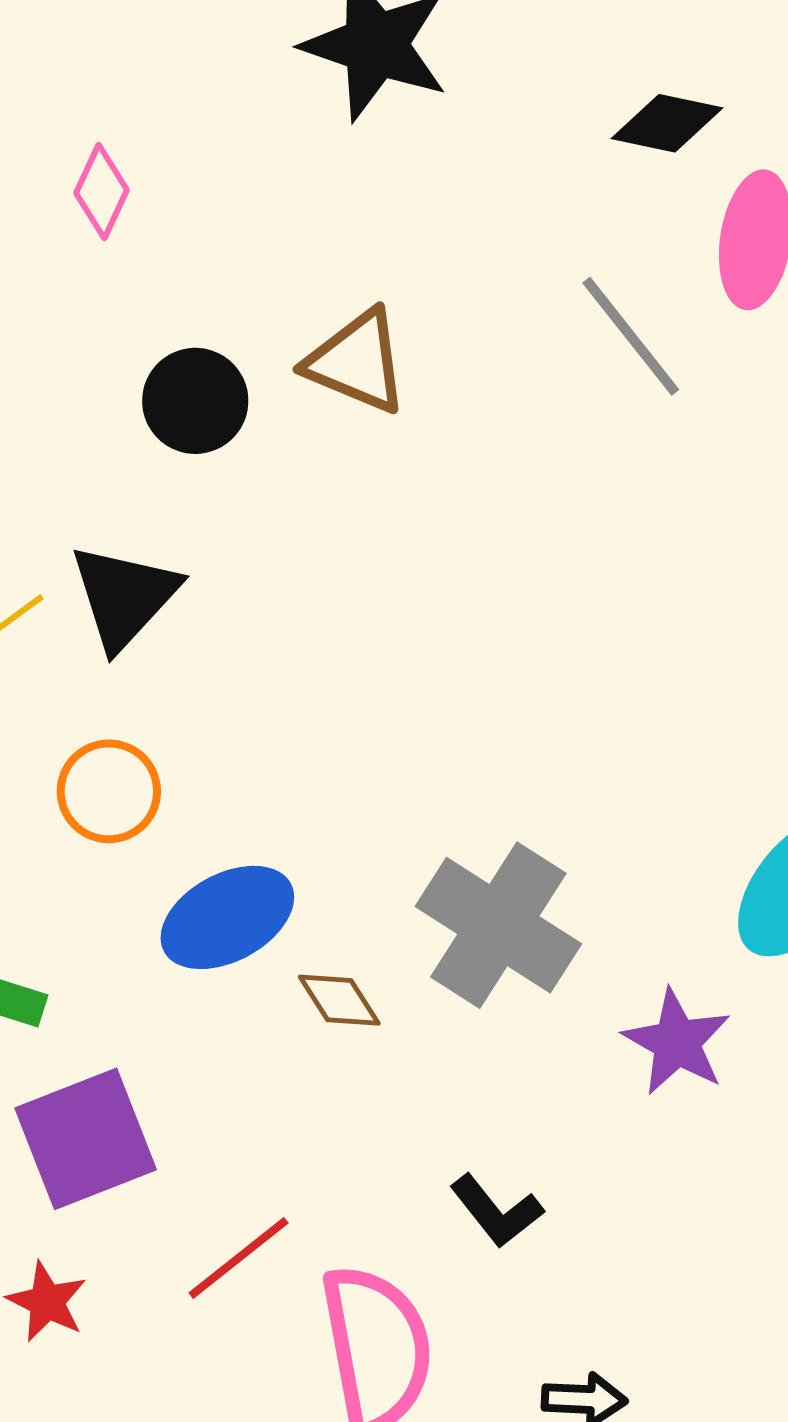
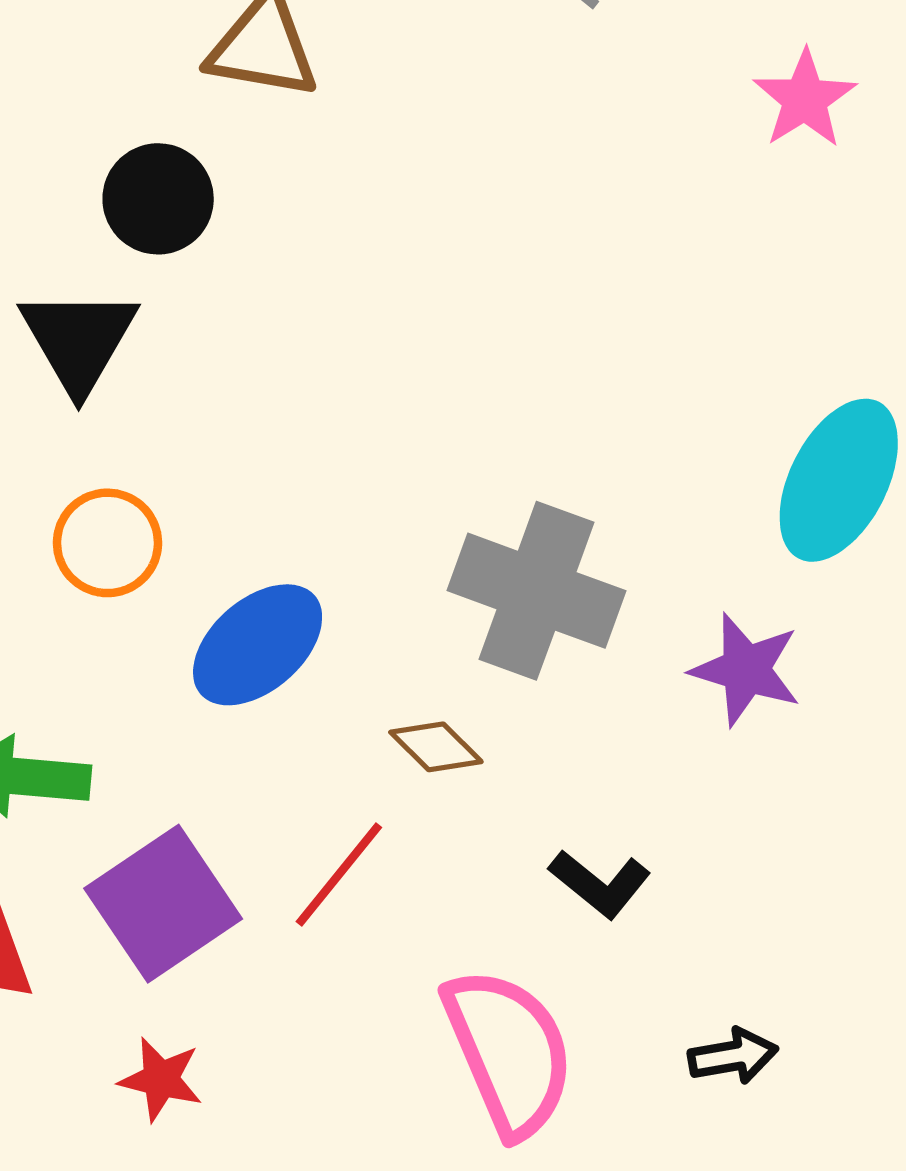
black circle: (195, 401) -> (158, 199), moved
brown diamond: (339, 1000) -> (436, 747), moved
red line: (239, 1258) -> (339, 875), moved

